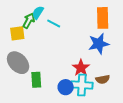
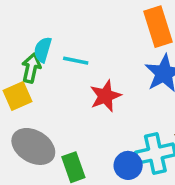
red star: (81, 68) -> (105, 96), moved, turned 30

